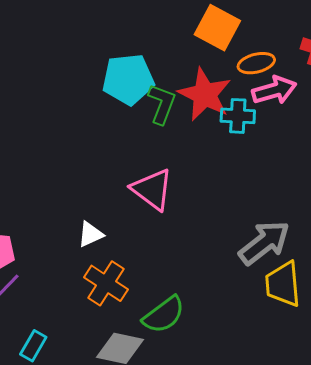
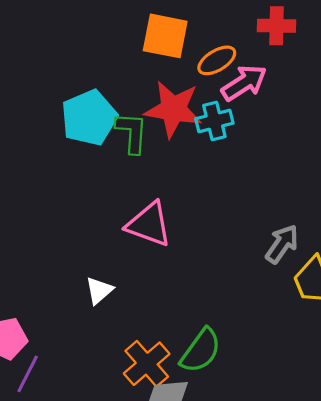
gray arrow: (264, 243) -> (282, 244), size x0.7
orange cross: (106, 283) -> (147, 364), moved, turned 33

